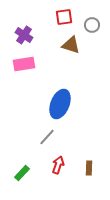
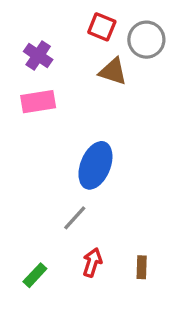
red square: (64, 17) -> (102, 27), turned 30
gray circle: (92, 25) -> (146, 40), size x1.5

